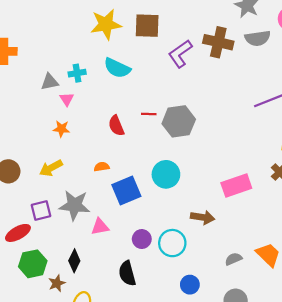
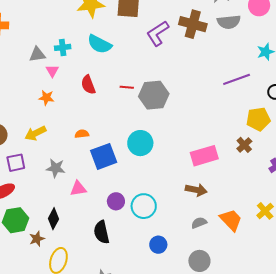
red semicircle: (116, 126) -> (88, 85), moved
gray star: (74, 205) -> (56, 168), size x0.7
purple square: (41, 211) -> (16, 163), moved
brown arrow: (203, 217) -> (196, 190), moved

